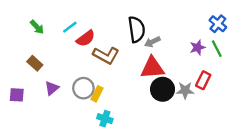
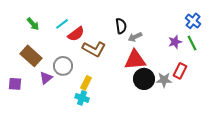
black semicircle: (137, 29) -> (121, 26), size x0.7
brown rectangle: (35, 63) -> (31, 56), size x1.5
gray circle: (83, 88) -> (63, 66), moved
cyan cross: (105, 119) -> (82, 98), moved

